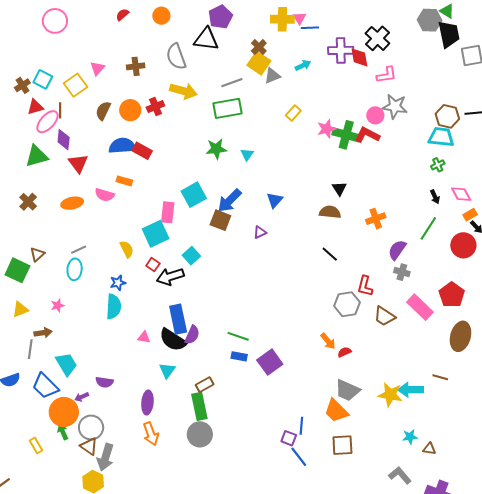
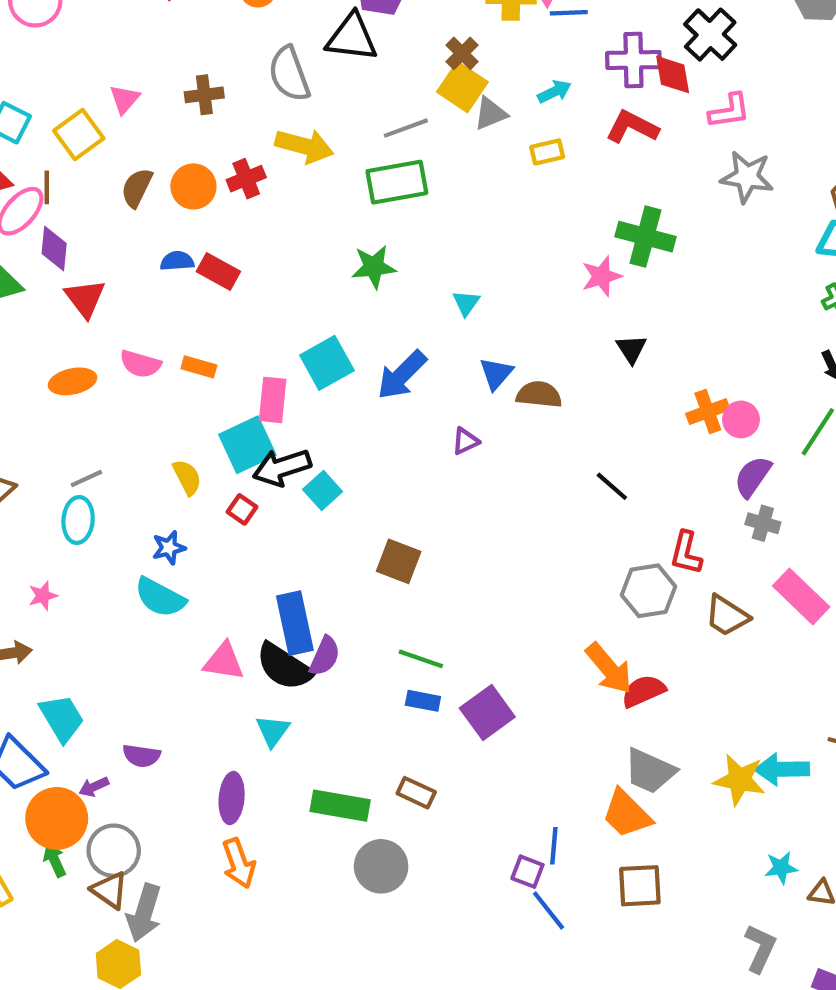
yellow rectangle: (293, 113) -> (547, 152), moved, turned 35
pink circle: (375, 115) -> (741, 419), moved
pink star: (327, 129) -> (602, 276), moved
red L-shape: (367, 135) -> (632, 127), moved
blue semicircle: (122, 146) -> (177, 261), size x0.6
cyan triangle: (247, 155) -> (466, 303), moved
orange rectangle: (124, 181) -> (199, 367), moved
brown semicircle: (330, 212) -> (539, 395), moved
brown square: (220, 220) -> (399, 561), moved
black arrow: (170, 277) -> (282, 467), moved
cyan semicircle: (114, 307) -> (160, 597), turned 115
pink triangle: (144, 337) -> (224, 661), size x1.5
orange arrow: (328, 341) -> (609, 668), size x1.5
red semicircle: (344, 352) -> (643, 691), size x1.5
brown rectangle: (205, 385) -> (416, 793), moved, turned 54
green rectangle: (199, 406) -> (340, 806), turned -68
gray circle: (200, 434) -> (381, 866), moved
gray L-shape: (400, 475) -> (760, 948), turned 65

